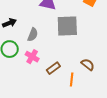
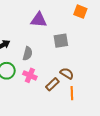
gray square: (67, 26) -> (61, 41), size x0.7
brown semicircle: (88, 65) -> (67, 73), moved

